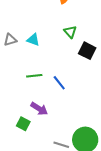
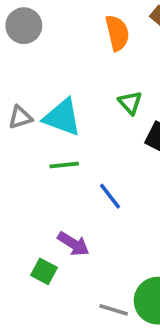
cyan triangle: (33, 40) -> (62, 117), size x1.6
green line: (34, 76) -> (64, 165), moved

